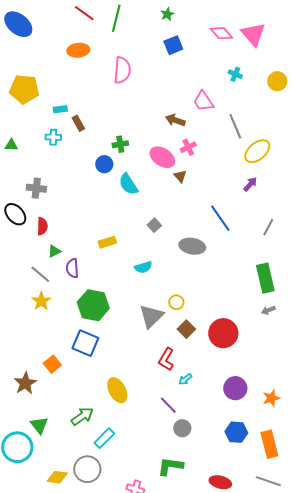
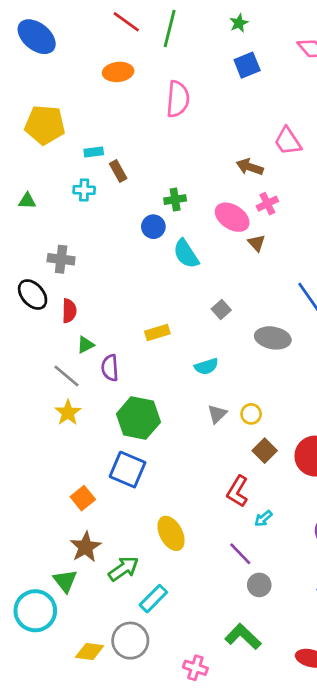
gray triangle: (151, 316) -> (217, 414), moved, size x0.6
brown star: (25, 383) -> (86, 547), moved
green L-shape: (170, 466) -> (243, 637), turned 36

